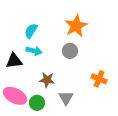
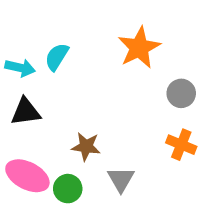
cyan arrow: (34, 51) -> (20, 68), moved
gray circle: (70, 51) -> (181, 93), moved

